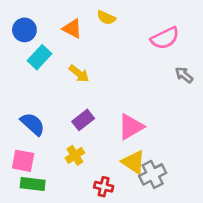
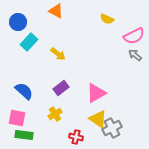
yellow semicircle: (106, 18) -> (107, 19), moved
orange triangle: (72, 29) -> (56, 11), moved
pink semicircle: (165, 38) -> (134, 36), moved

